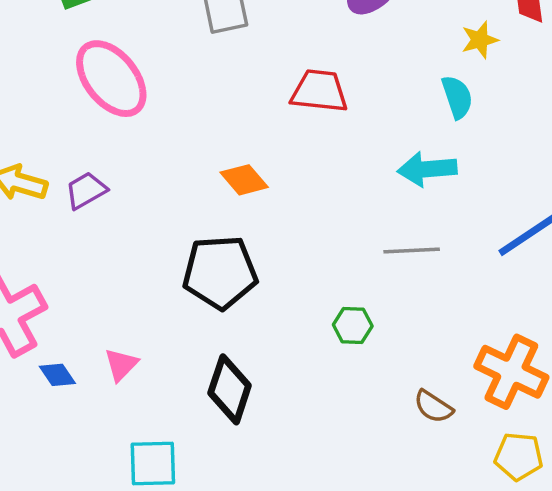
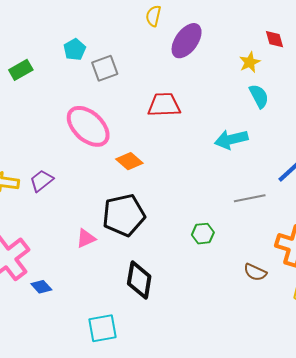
pink ellipse: (111, 79) -> (88, 126), moved
cyan semicircle: (457, 97) -> (259, 96), moved
gray line: (412, 250) -> (250, 198), moved
pink triangle: (121, 365) -> (86, 238), moved, turned 30

